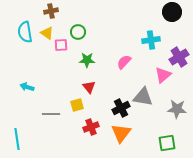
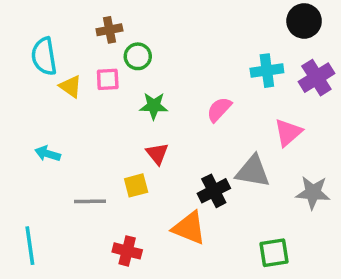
brown cross: (51, 11) -> (109, 30), moved
yellow triangle: (47, 33) -> (71, 86), moved
purple cross: (179, 57) -> (316, 78), moved
red cross: (91, 127) -> (127, 251), moved, turned 35
orange triangle: (121, 133) -> (189, 228), moved, turned -45
green square: (167, 143) -> (274, 253), moved

